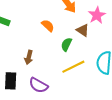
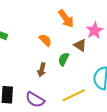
brown arrow: (29, 57) -> (42, 70), moved
yellow line: (73, 67) -> (74, 95), moved

